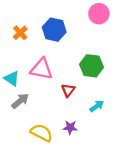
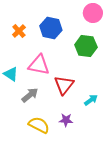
green hexagon: (91, 66) -> (86, 46), moved
red triangle: (68, 90) -> (64, 85), size x1.5
gray arrow: (20, 101) -> (30, 95), moved

